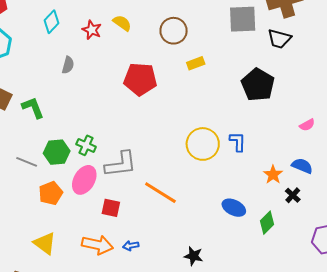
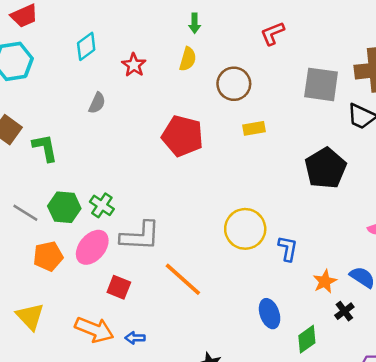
yellow semicircle: (122, 23) -> (188, 59), moved, turned 60
blue L-shape: (238, 142) -> (288, 248), moved
blue ellipse: (234, 208) -> (270, 314), turned 35

